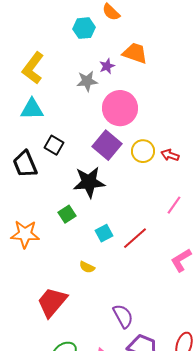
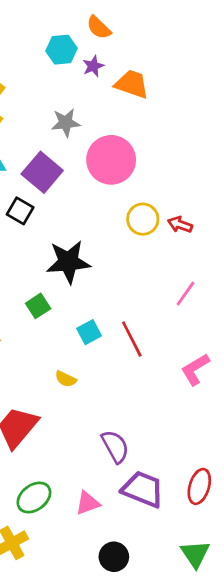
purple star: (107, 66) -> (93, 66), moved
purple square: (107, 145) -> (42, 172), moved
red line: (135, 238) -> (132, 339), turned -76

